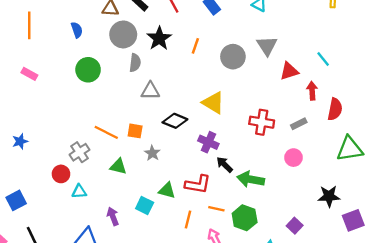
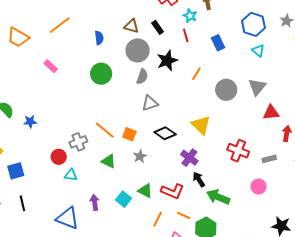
orange line: (29, 25) -> (60, 25), turned 40
gray triangle: (150, 91) -> (150, 103), turned -30

